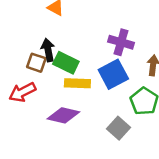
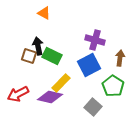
yellow rectangle: (77, 83) -> (61, 83), moved, turned -48
red arrow: (22, 92) -> (18, 94), moved

